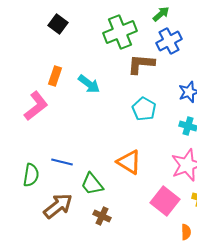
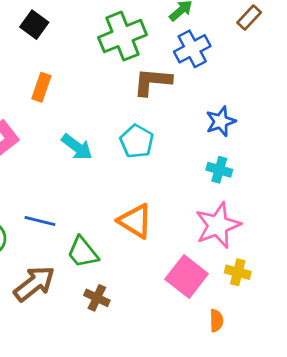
orange rectangle: (55, 76) -> (41, 87), moved
cyan arrow: (89, 84) -> (77, 147), moved
cyan pentagon: (144, 109) -> (137, 141), moved

